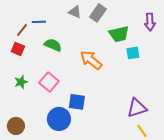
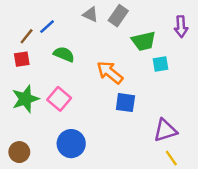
blue line: (39, 22) -> (47, 27), turned -40
red square: (18, 49) -> (22, 59), turned -32
green star: (21, 82) -> (25, 99), size x1.6
blue square: (77, 102) -> (125, 103), moved

